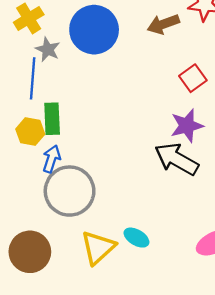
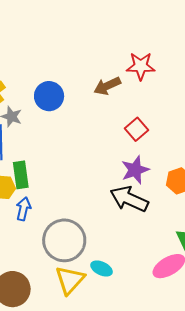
blue circle: (94, 30) -> (49, 96), size x0.7
gray circle: (70, 191) -> (64, 240), moved

